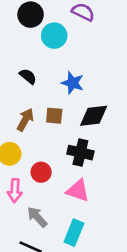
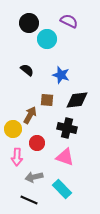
brown arrow: (25, 120) -> (30, 115), moved
gray arrow: (37, 217) -> (34, 177), turned -60
cyan rectangle: (74, 233) -> (62, 189), turned -66

